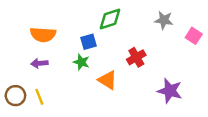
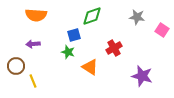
orange semicircle: (43, 35) -> (36, 15), moved
purple arrow: (39, 63) -> (33, 44), moved
brown circle: (15, 96) -> (16, 66), moved

